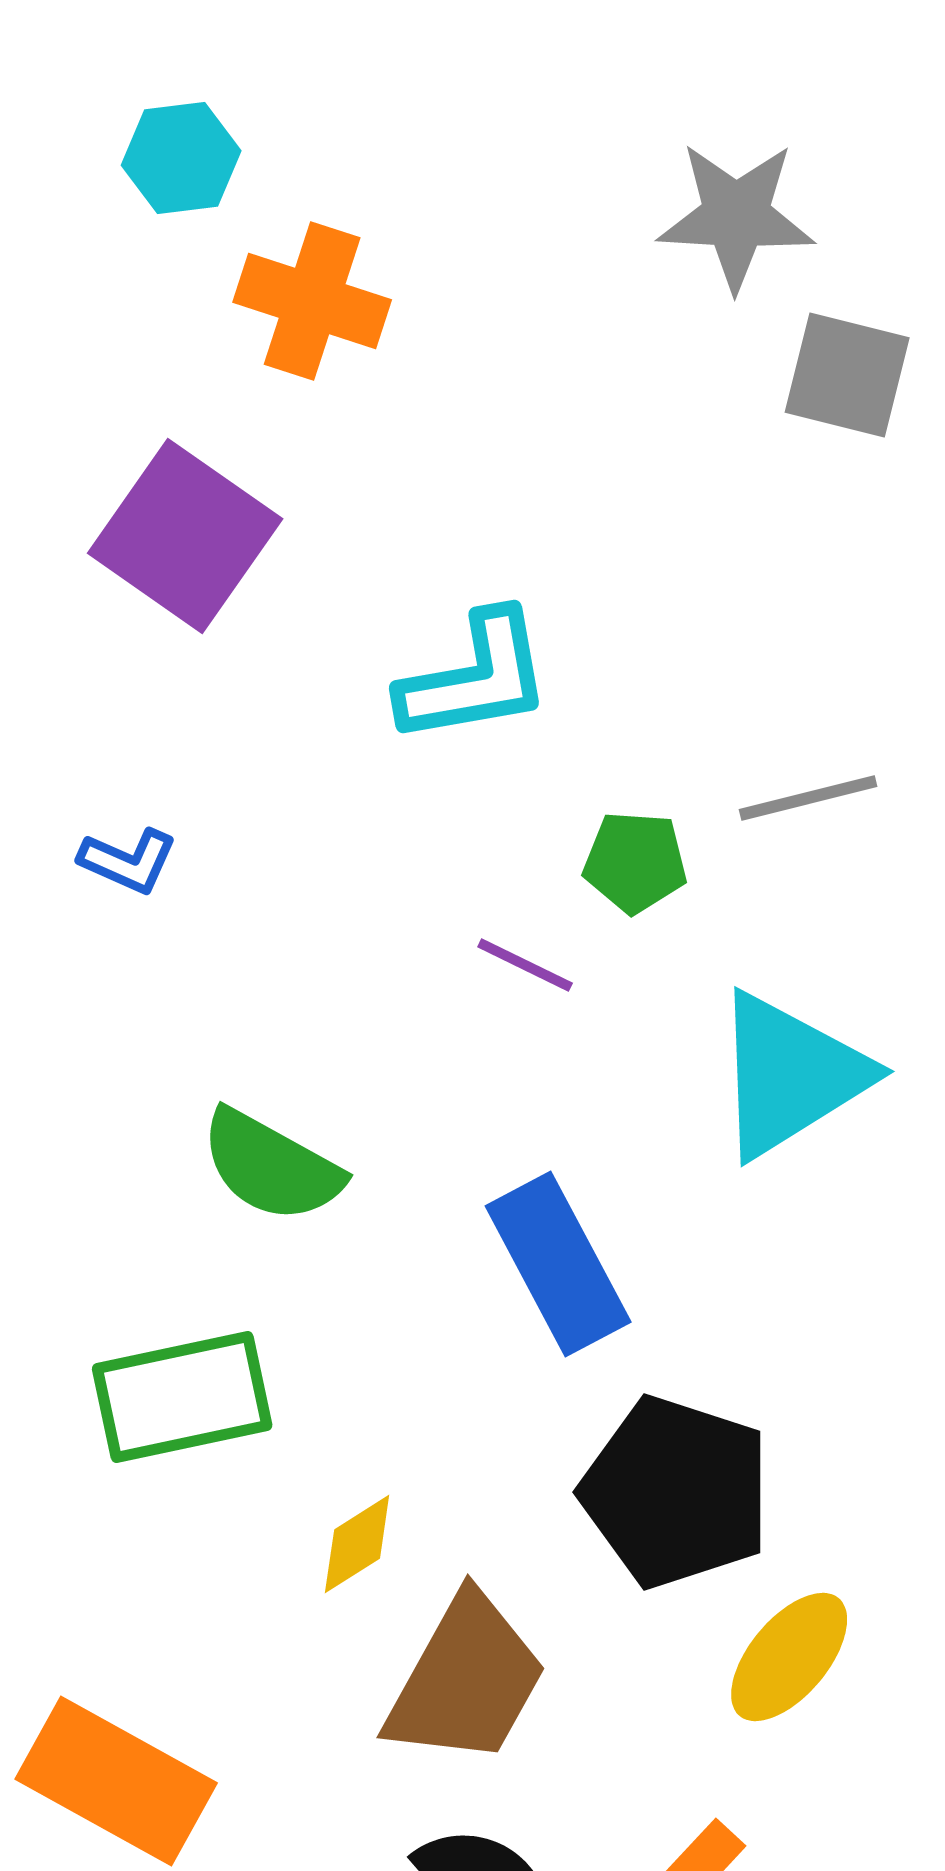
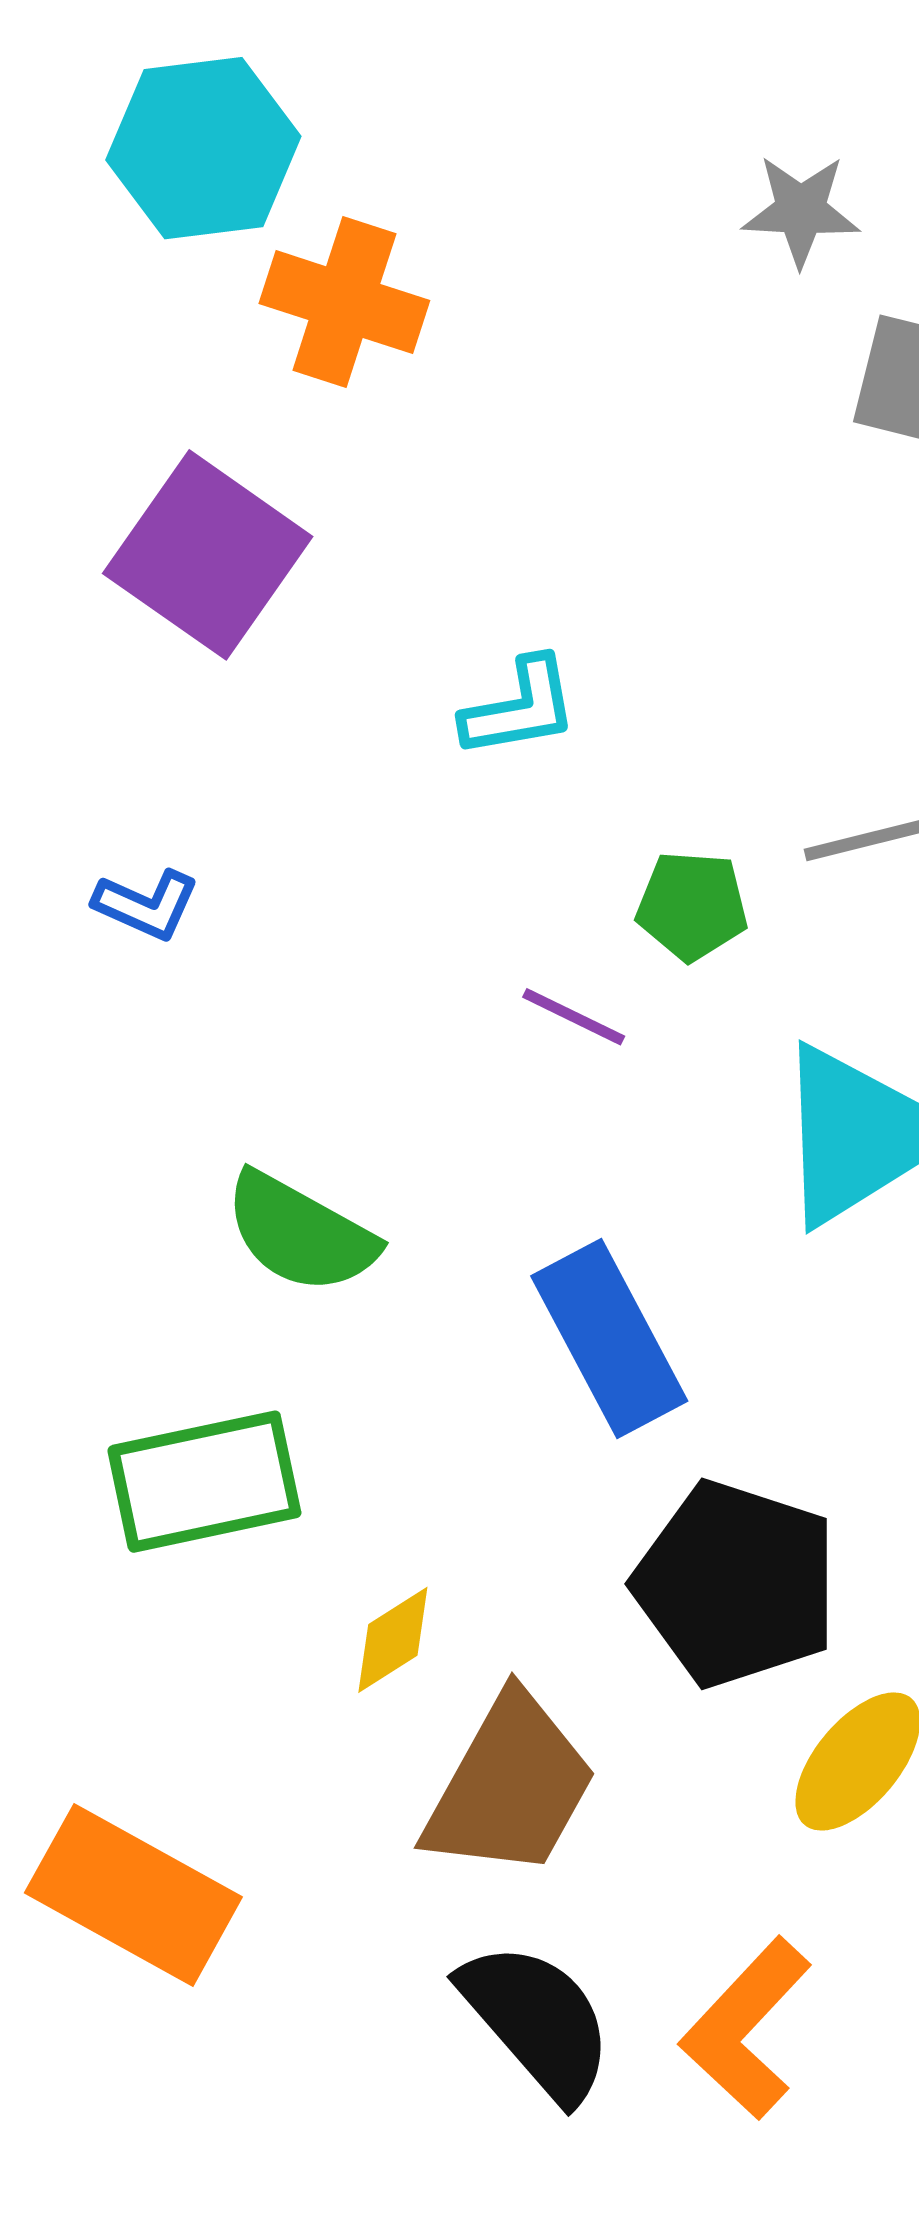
cyan hexagon: (181, 158) -> (203, 148), size x1.5
gray star: (736, 216) -> (801, 211), size x0.7
cyan L-shape: (475, 678) -> (520, 708), size x0.7

